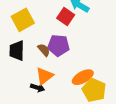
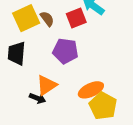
red square: (66, 17) -> (76, 18), turned 30
brown semicircle: (44, 50) -> (47, 19), moved

